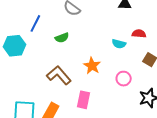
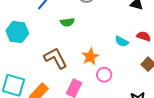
cyan hexagon: (15, 46) -> (17, 32), moved
pink circle: (124, 79) -> (104, 75), moved

